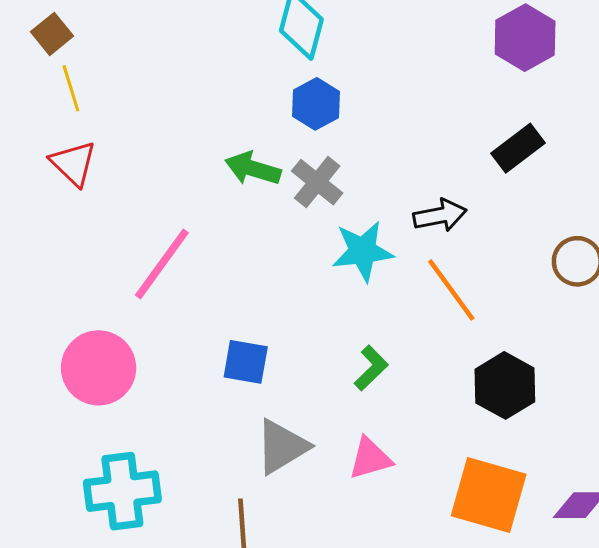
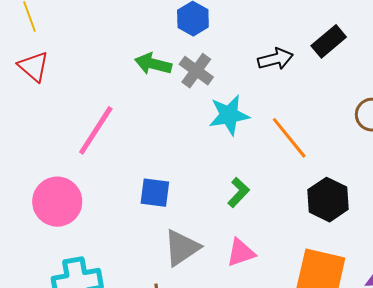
black arrow: (440, 215) -> (275, 59), moved

